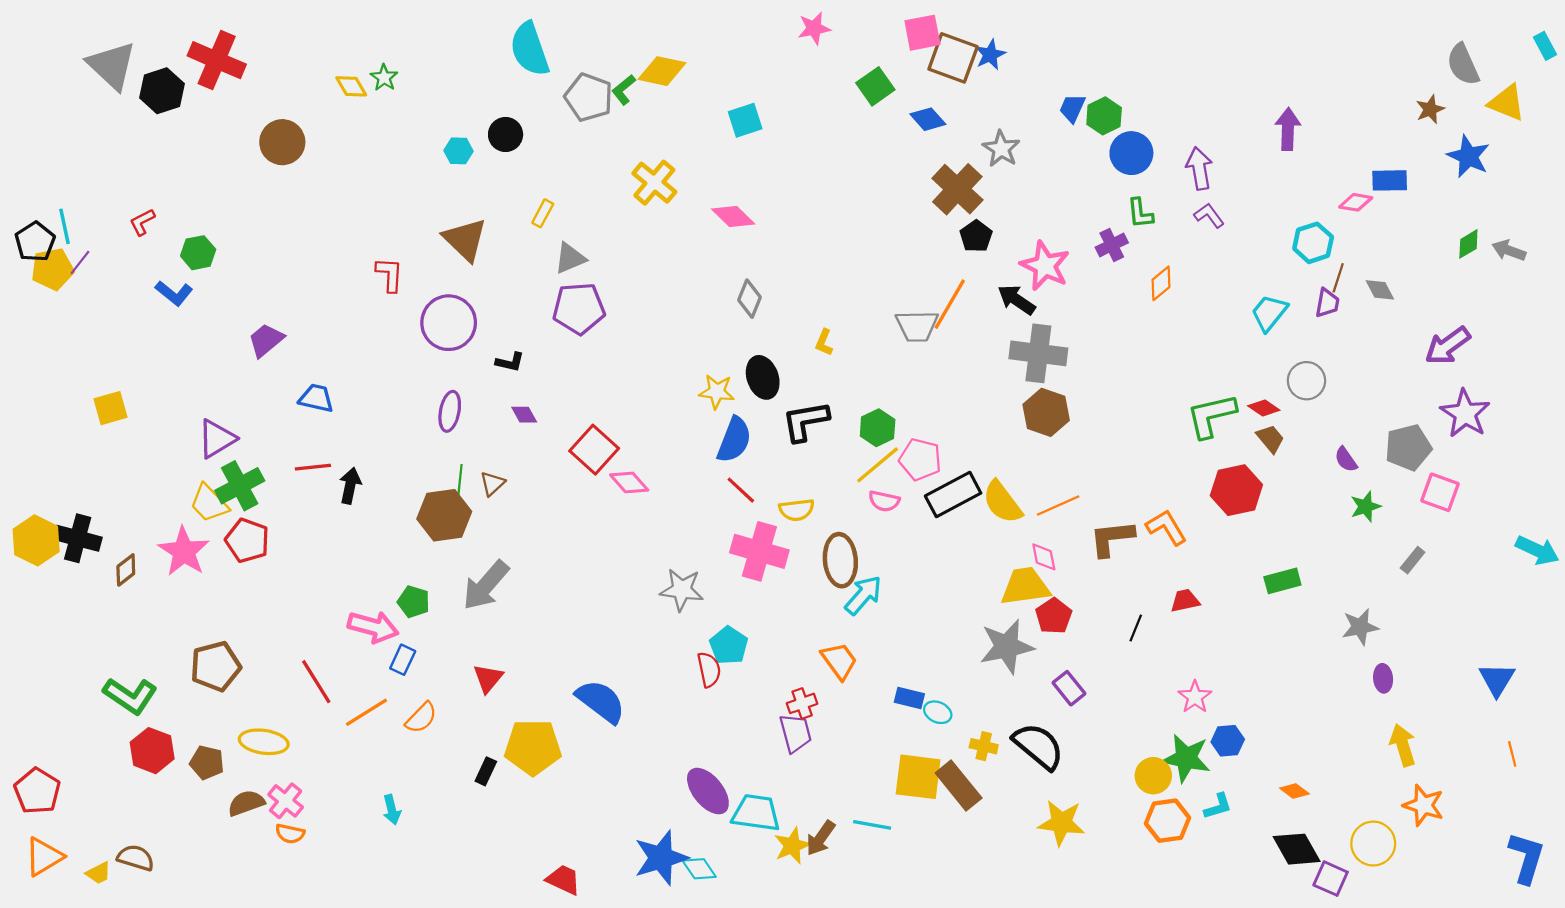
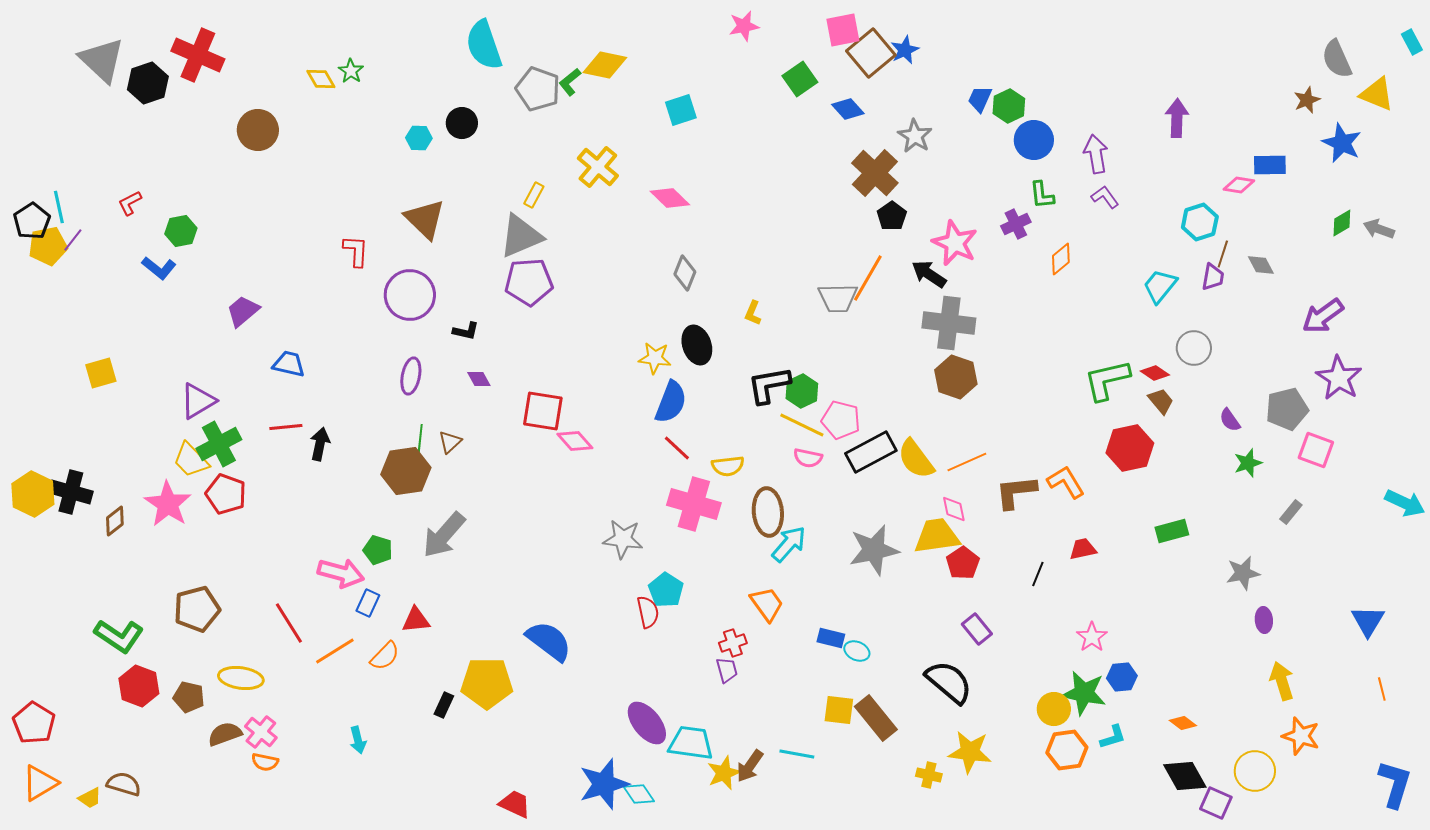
brown square: (953, 58) -> (871, 53), turned 30
yellow rectangle: (543, 213) -> (534, 195), moved
gray triangle: (570, 258) -> (521, 236), size x1.5
black L-shape: (805, 421) -> (769, 385), moved
red square: (594, 450) -> (543, 411), turned -33
yellow line: (878, 465) -> (802, 425), turned 66
gray star: (1007, 647) -> (874, 550), moved
red triangle: (488, 678) -> (416, 620), moved, turned 44
purple trapezoid: (795, 733) -> (727, 670), size x0.7
yellow cross: (984, 746) -> (929, 775), moved
yellow square: (918, 777) -> (839, 710), size x0.7

